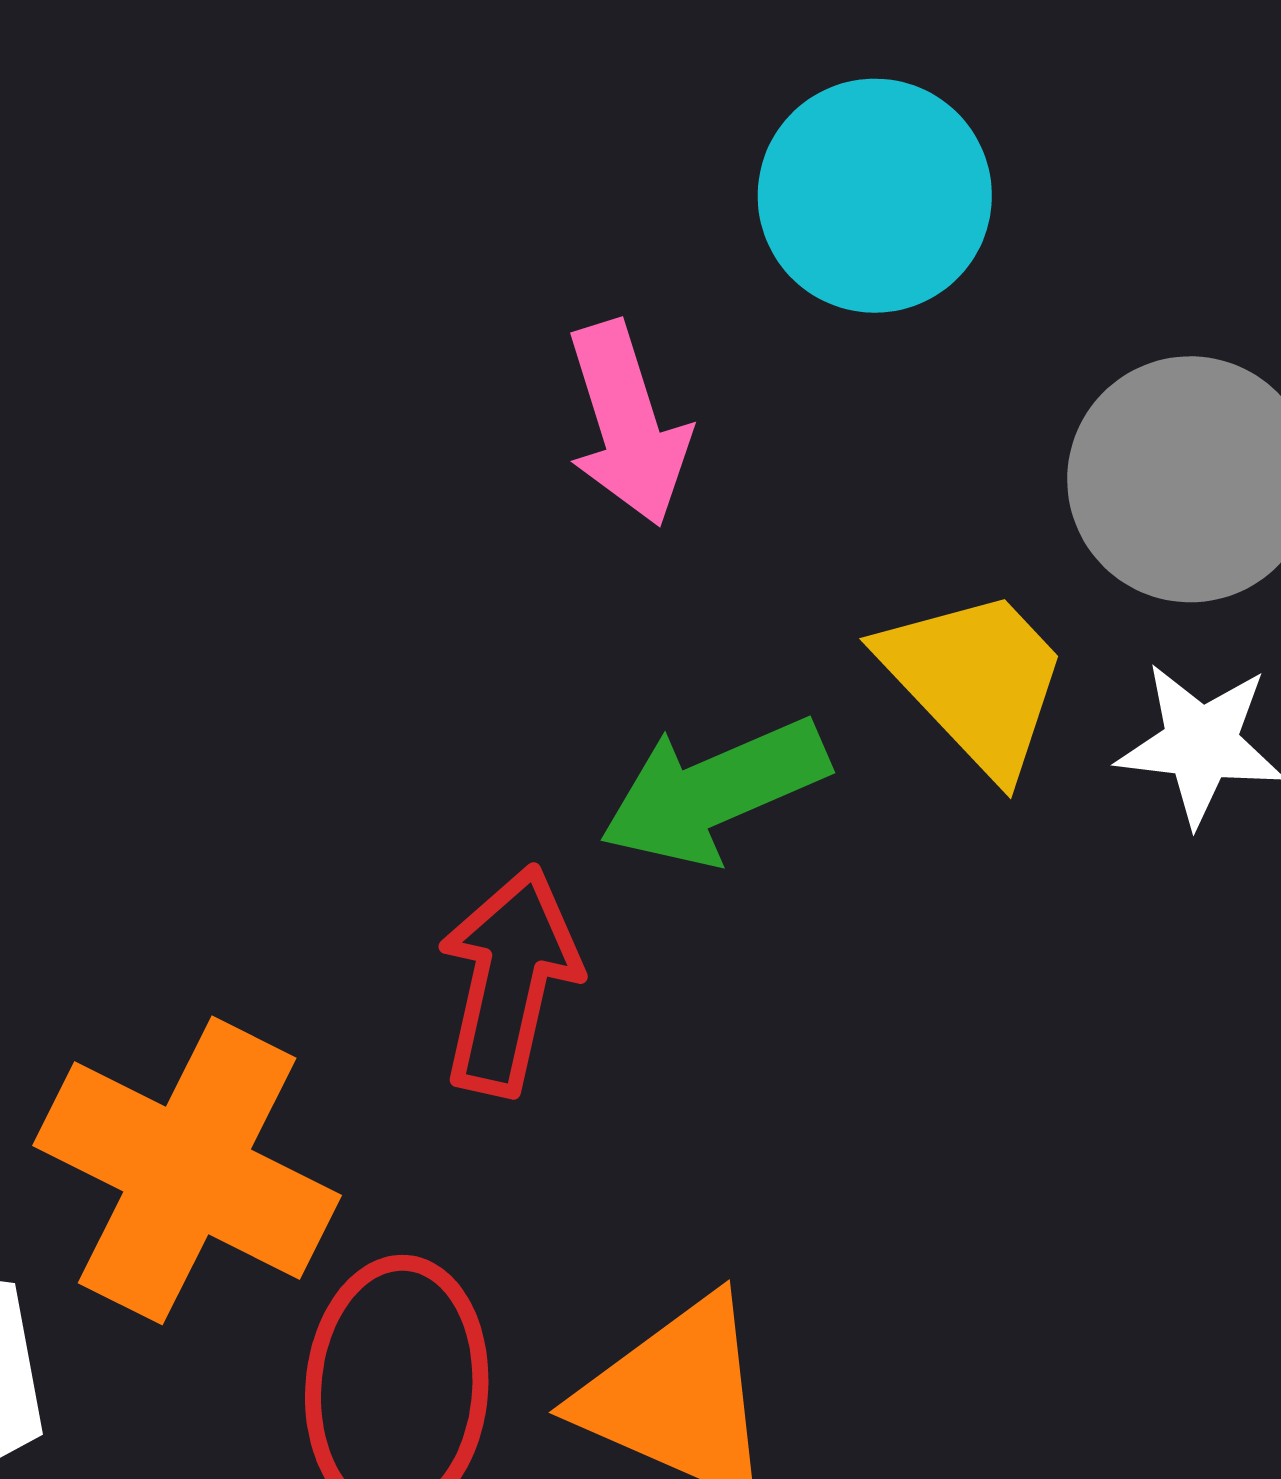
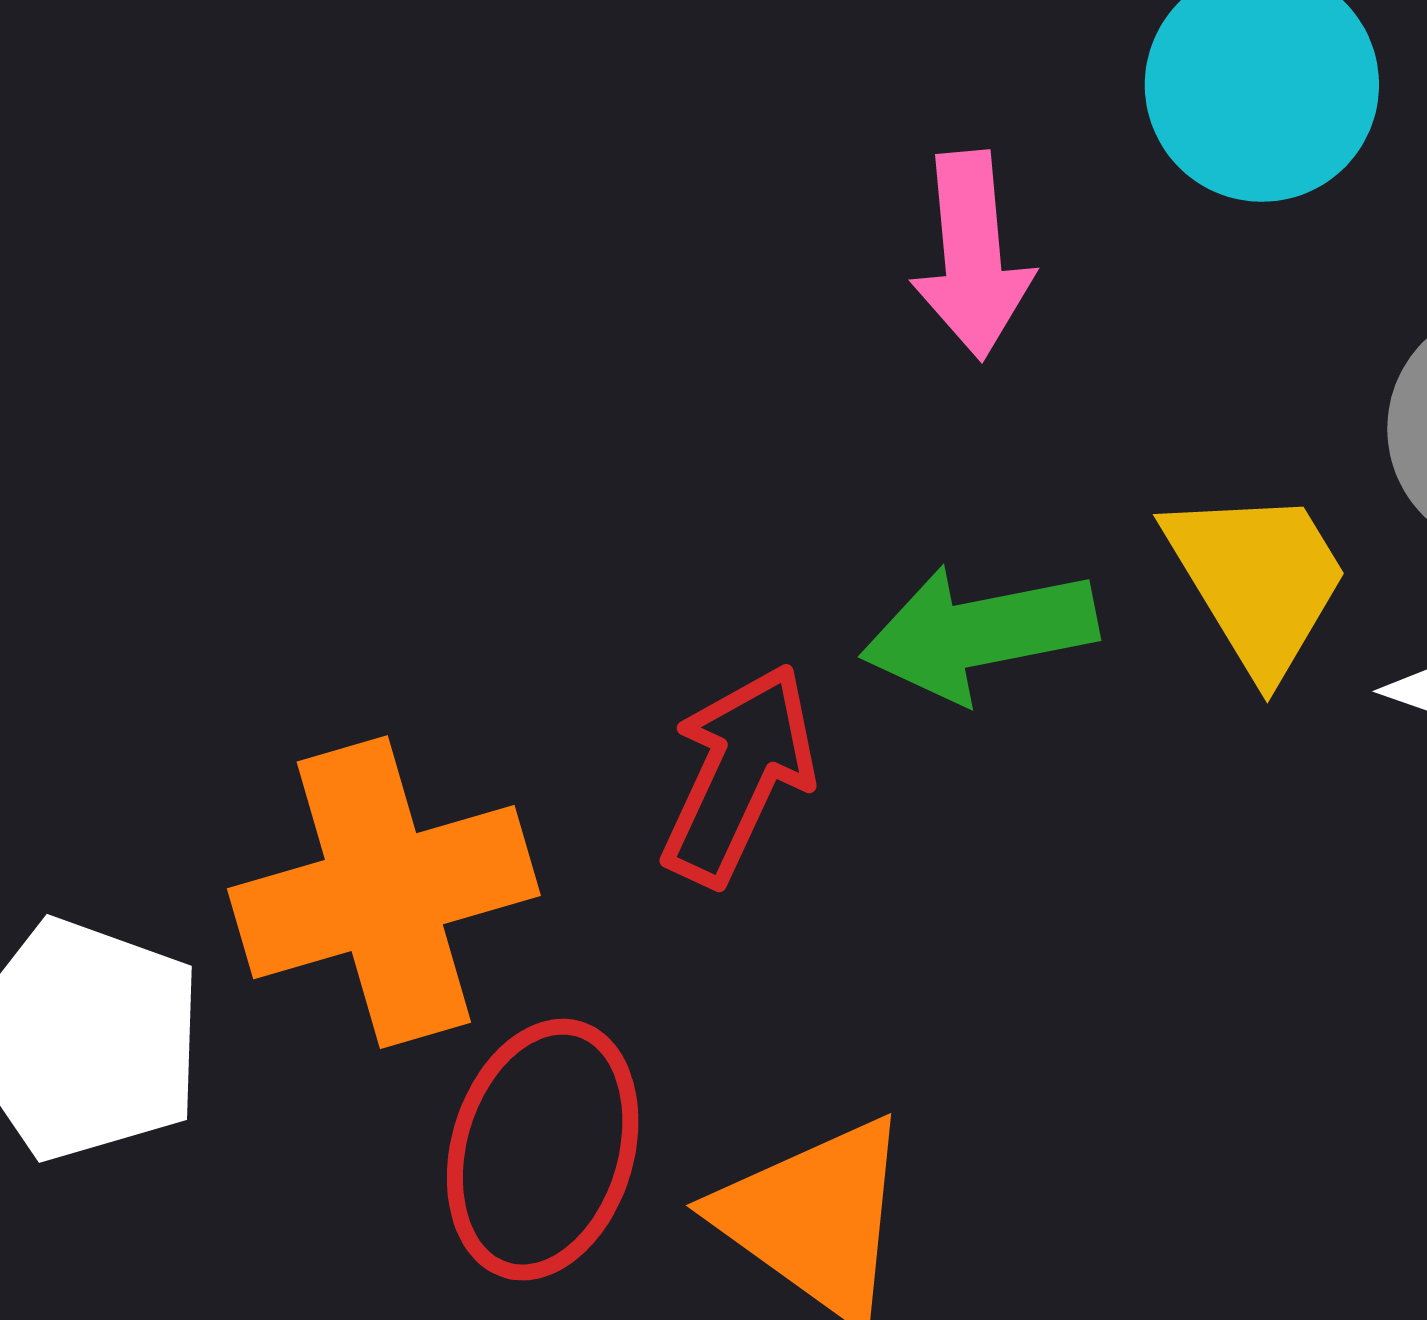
orange cross: (187, 1170) -> (384, 892), turned 35

